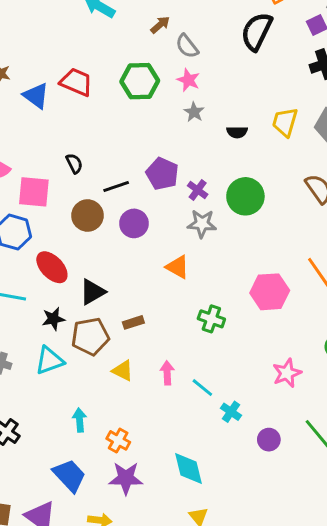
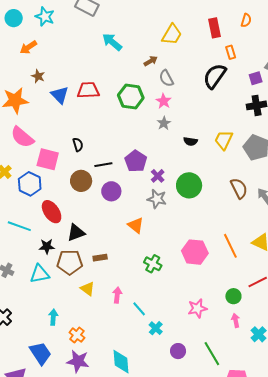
red trapezoid: (76, 82) -> (88, 90), turned -35

